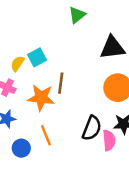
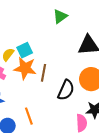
orange star: (41, 98) -> (25, 68), moved
black semicircle: (92, 128) -> (66, 90), moved

